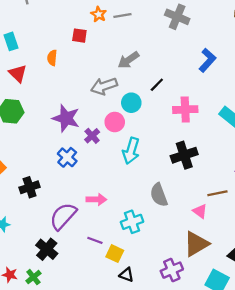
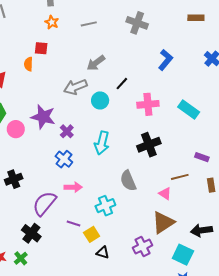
orange star: (99, 14) -> (52, 22), moved
red square: (79, 36) -> (41, 48), moved
pink circle: (115, 122) -> (16, 129), moved
blue cross: (67, 157) -> (64, 159), moved
yellow square: (115, 254) -> (92, 234), turned 35

